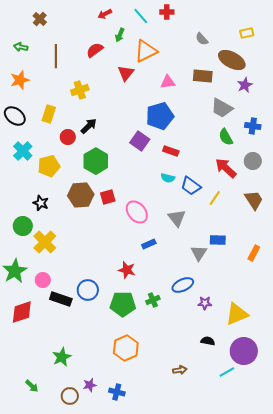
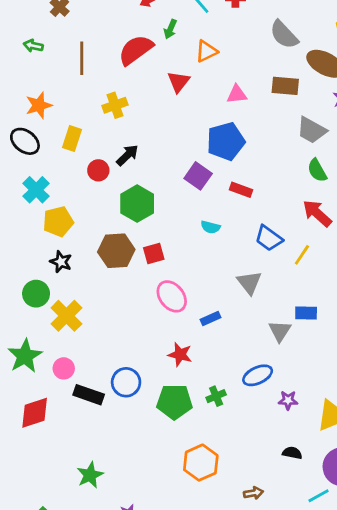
gray semicircle: (202, 39) -> (284, 35), size x1.6
red semicircle: (95, 50) -> (136, 50), size x1.5
orange triangle: (146, 51) -> (206, 51), size x0.7
orange star: (20, 80) -> (39, 105), moved
yellow pentagon: (49, 166) -> (58, 222), moved
cyan semicircle: (168, 178) -> (211, 227), moved
pink ellipse: (137, 212) -> (172, 296), moved
orange hexagon: (126, 348) -> (201, 463), moved

